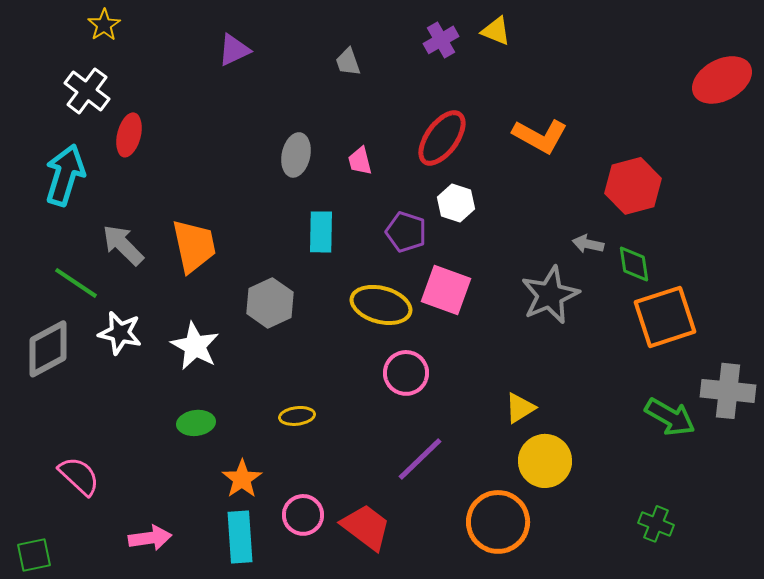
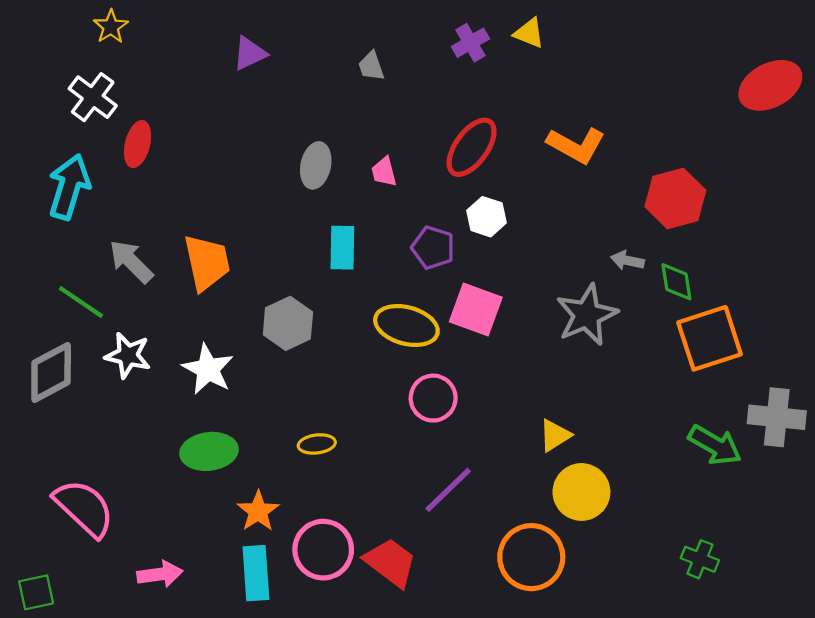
green ellipse: (196, 423) -> (209, 451), size x1.4
pink semicircle: (79, 476) -> (84, 508), size x1.4
pink circle: (303, 515) -> (323, 550), size x1.4

